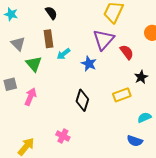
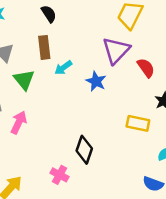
yellow rectangle: (122, 95) -> (138, 123), turned 30
black diamond: (82, 100) -> (84, 150), moved

